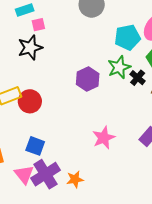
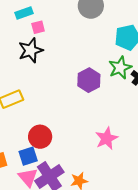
red circle: (30, 101) -> (40, 137), moved
blue square: (35, 146) -> (28, 156), moved, turned -36

